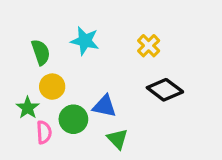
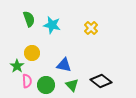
green semicircle: (41, 52) -> (29, 19), moved
black diamond: (165, 90) -> (101, 81), moved
green circle: (73, 119) -> (46, 85), moved

